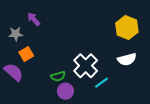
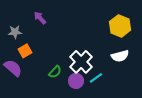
purple arrow: (34, 19) -> (40, 18), moved
green semicircle: (58, 76) -> (55, 72), turned -32
purple circle: (65, 91) -> (76, 81), moved

